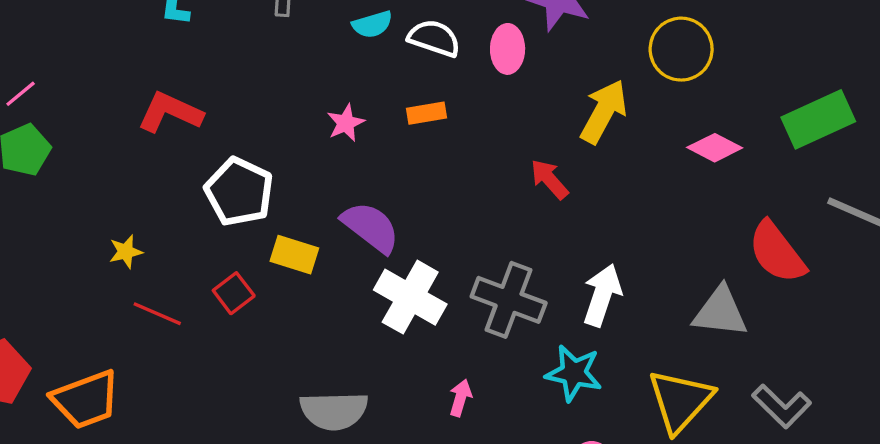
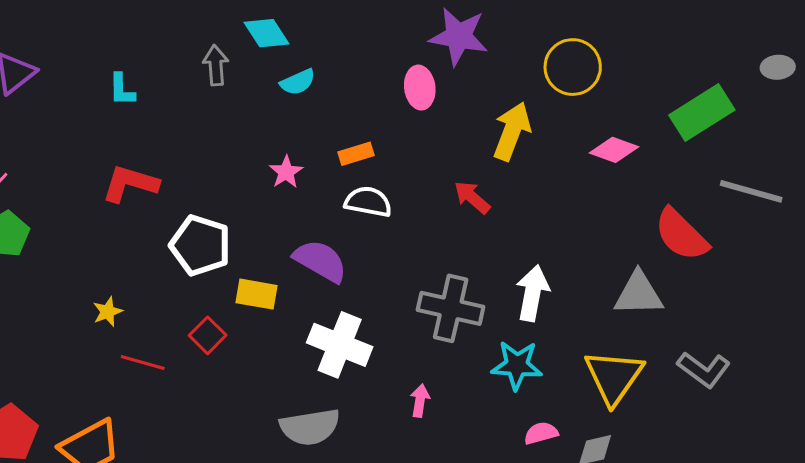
white semicircle: (434, 38) -> (368, 202), moved
white cross: (410, 297) -> (340, 345), moved

